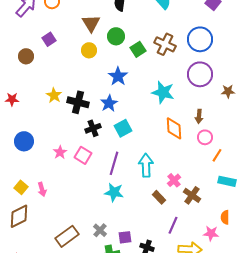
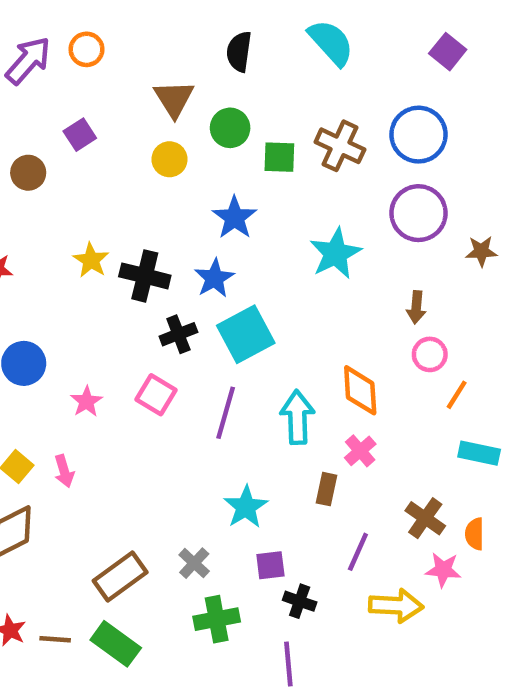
green square: (138, 49) -> (279, 157), turned 35
cyan star: (163, 92) -> (335, 253), turned 30
cyan square: (123, 128) -> (246, 334), size x1.4
orange diamond: (174, 128) -> (360, 390), moved
pink star: (60, 152) -> (87, 402), moved
cyan star: (114, 192) -> (246, 507), moved, turned 30
brown cross: (192, 195) -> (425, 518), moved
brown rectangle: (159, 197) -> (327, 489), turned 56
purple square: (125, 237) -> (270, 565), moved

